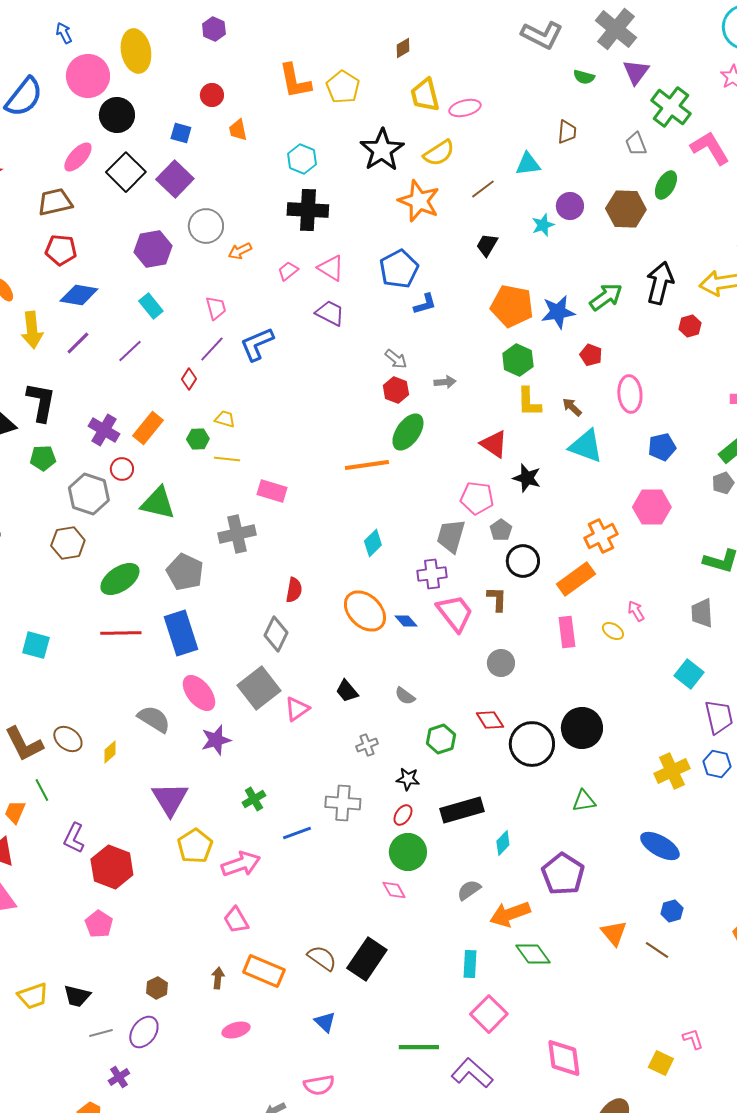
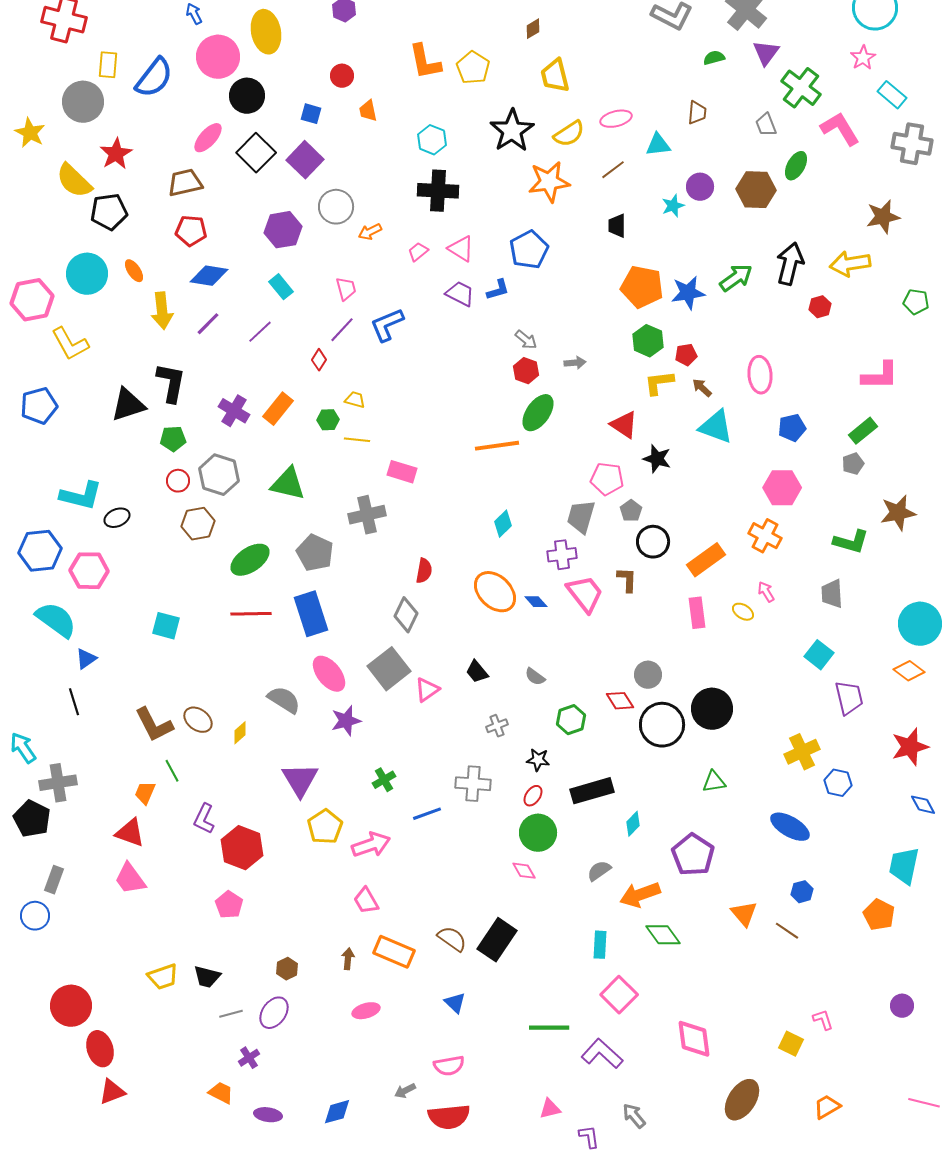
green semicircle: (584, 77) -> (714, 58), turned 150
pink ellipse: (465, 108) -> (616, 119), moved
orange star: (419, 201) -> (549, 182), turned -30
black trapezoid: (487, 245) -> (617, 226), turned -30
blue L-shape: (425, 304) -> (498, 290), moved
red pentagon: (591, 355) -> (686, 355), moved, turned -30
yellow L-shape: (529, 402) -> (659, 383), turned 84
red circle: (122, 469) -> (178, 481), moved
orange cross: (601, 536) -> (765, 536), moved, turned -36
gray circle: (501, 663) -> (648, 675), moved
blue hexagon: (717, 764) -> (838, 783), moved

